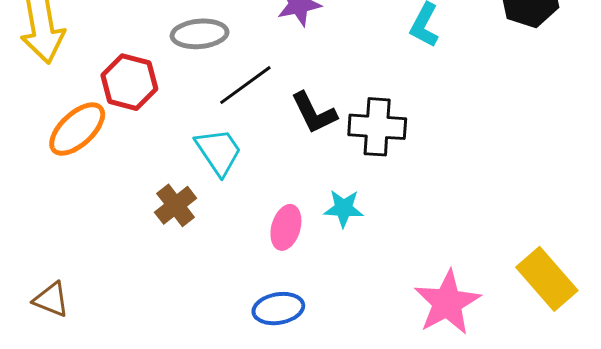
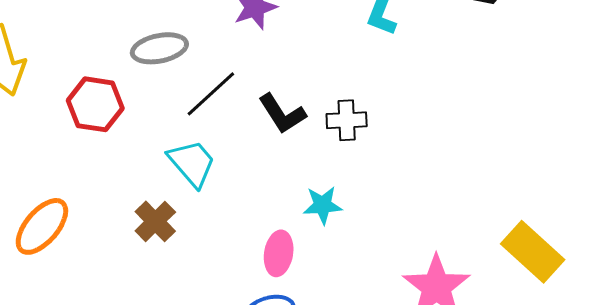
black cross: (377, 127) -> (347, 120), size x0.7
orange ellipse: (77, 129) -> (42, 226), moved
pink ellipse: (286, 227) -> (279, 253), moved

